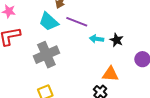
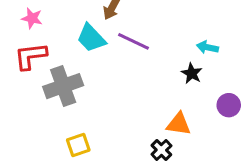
cyan arrow: (97, 39) -> (207, 47), moved
gray cross: (46, 55) -> (63, 86), moved

